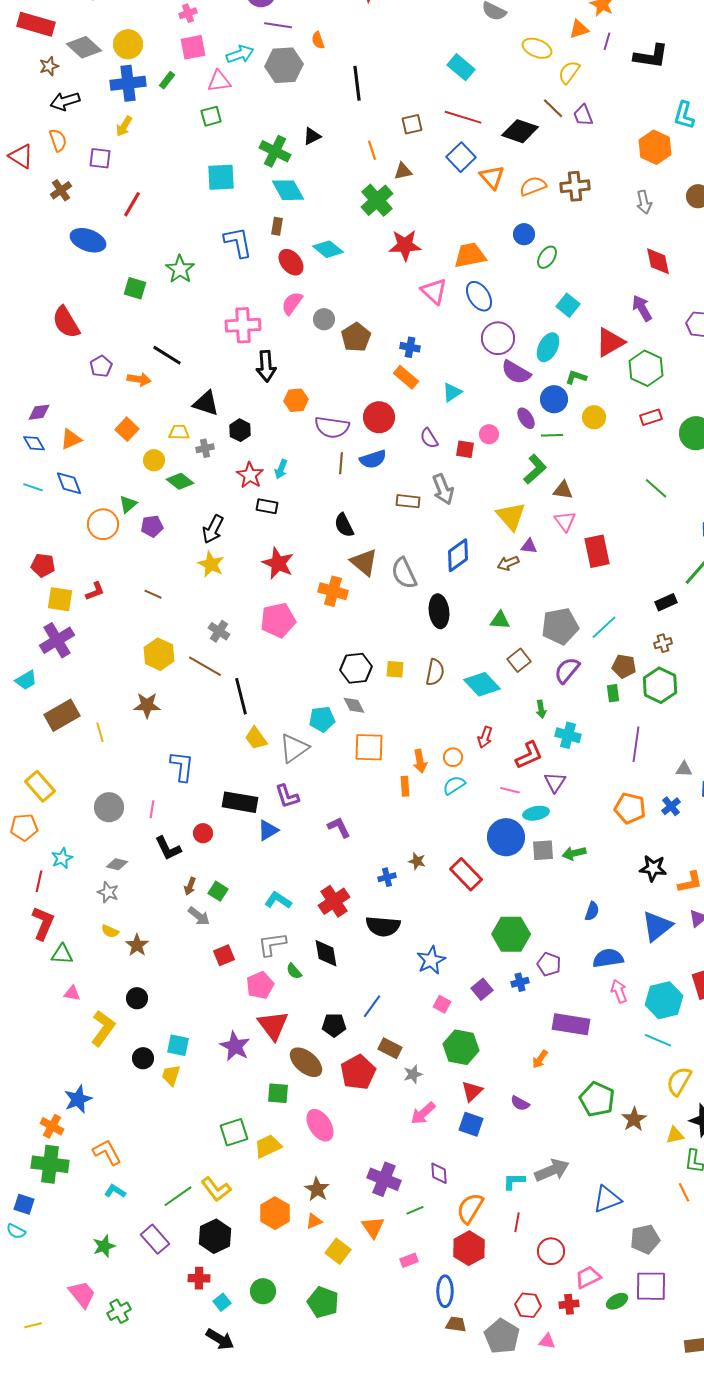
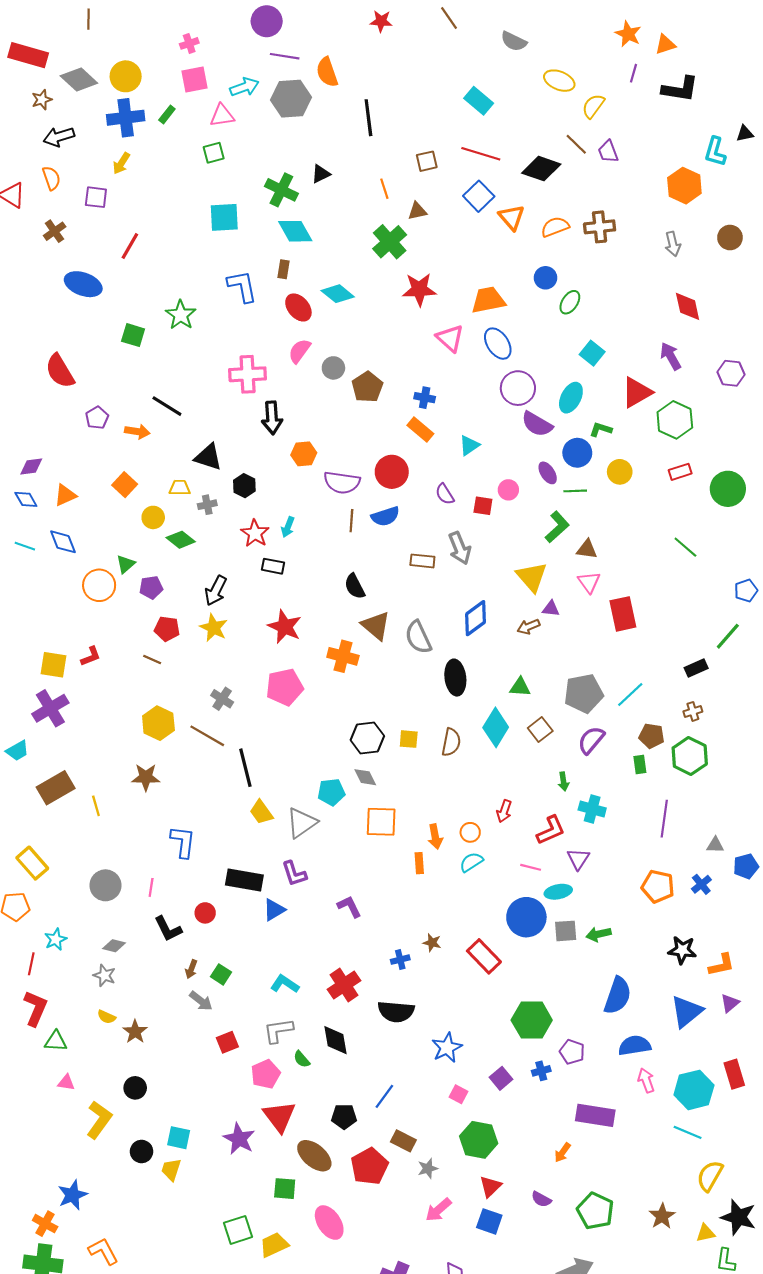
orange triangle: (579, 29) -> (665, 45), moved
orange semicircle: (318, 40) -> (327, 72), size x1.6
red pentagon: (43, 565) -> (167, 629), moved
cyan diamond: (482, 684) -> (496, 727), moved, turned 75
blue semicircle: (592, 911) -> (618, 996), size x1.8
green pentagon: (597, 1099) -> (595, 1211), moved

